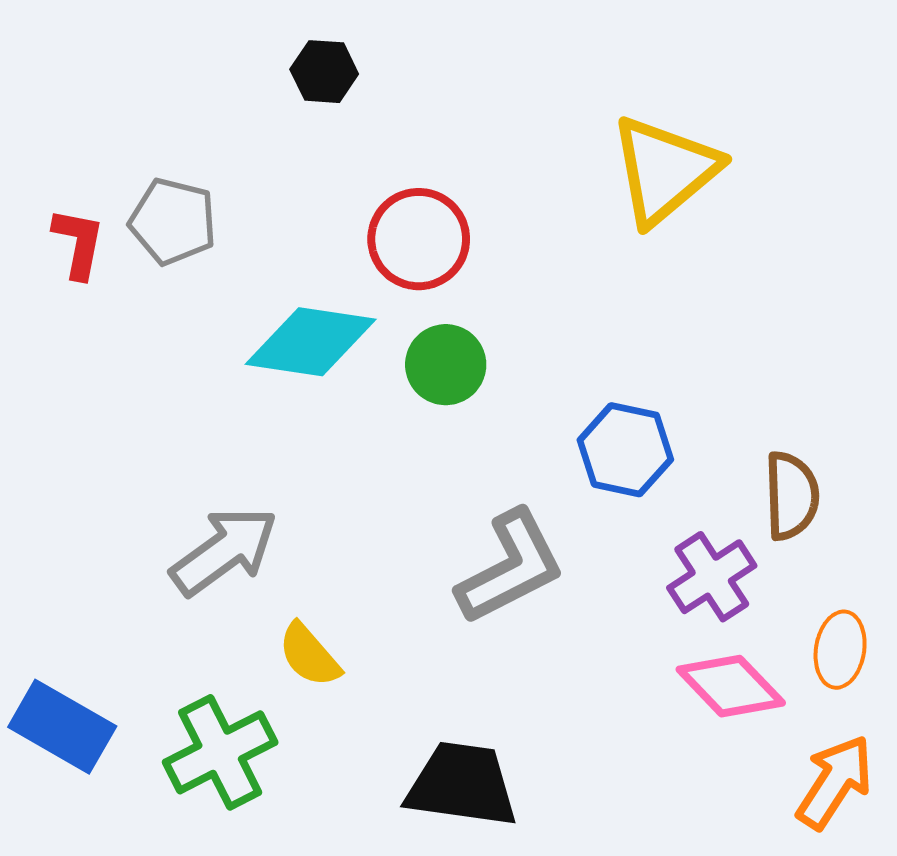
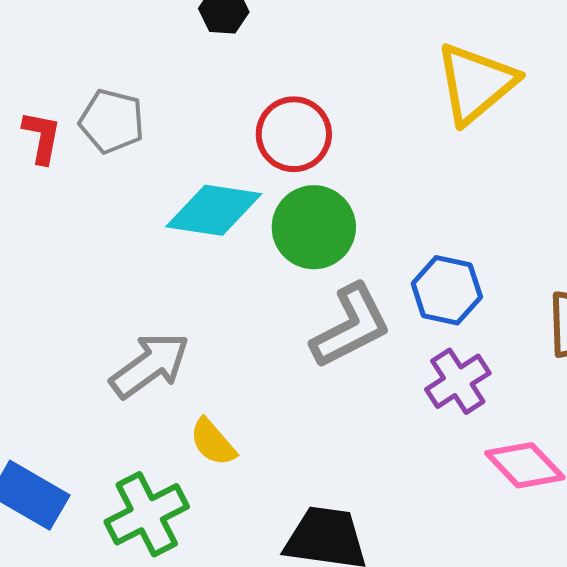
green circle: (446, 365) -> (314, 227), size x1.4
gray L-shape: (511, 567) -> (351, 326), moved
purple cross: (712, 577) -> (458, 381), moved

